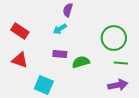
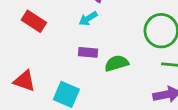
red triangle: (20, 60) -> (24, 81), moved

